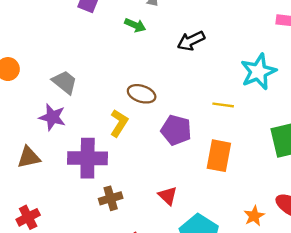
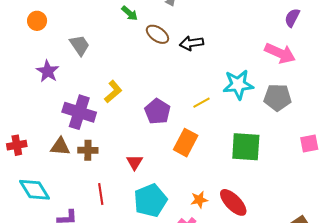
green arrow: (135, 25) -> (130, 13), moved
brown ellipse: (142, 94) -> (157, 34), moved
yellow line: (223, 105) -> (202, 103), turned -54
purple star: (52, 117) -> (48, 71), moved
brown triangle: (29, 157) -> (60, 146), moved

